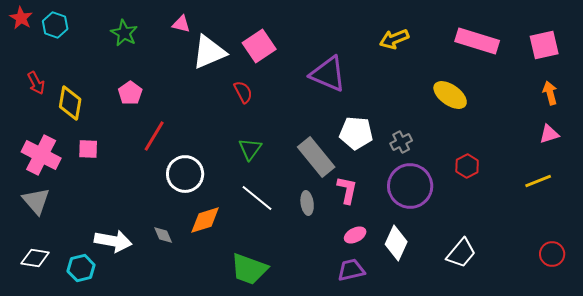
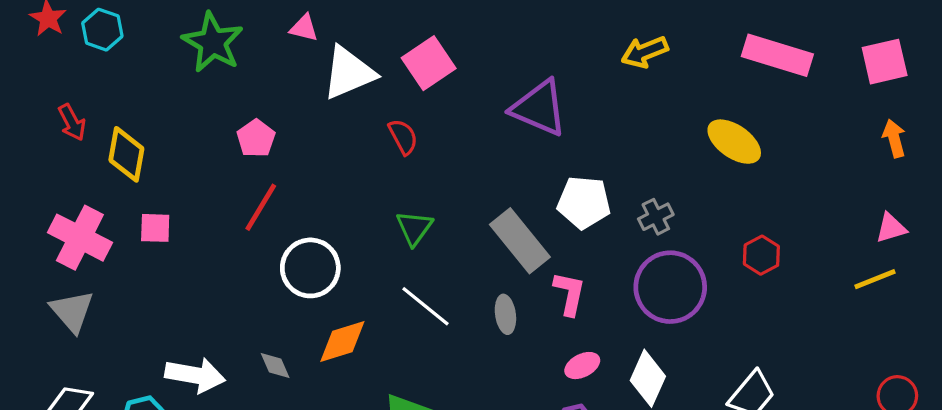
green star: (124, 33) -> (213, 42), size x1.4
pink pentagon: (130, 93) -> (256, 138), moved
pink triangle: (549, 134) -> (891, 228), moved

